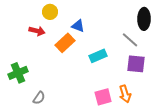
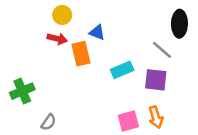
red arrow: (37, 31) -> (57, 39), moved
orange rectangle: (65, 43) -> (81, 54), turned -60
purple square: (136, 64) -> (156, 80), moved

